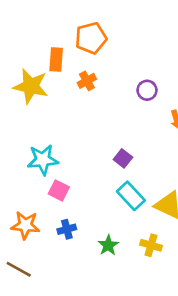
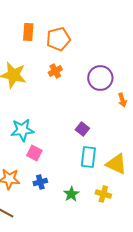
orange rectangle: (56, 59) -> (28, 32), moved
purple circle: (147, 90) -> (100, 78), size x1.6
cyan rectangle: (131, 196) -> (88, 157), turned 50

